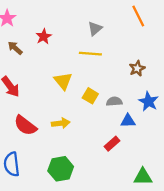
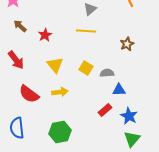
red star: (44, 36) -> (45, 35), moved
yellow triangle: (63, 81) -> (55, 65), moved
blue star: (149, 101) -> (129, 116), moved
green triangle: (143, 177) -> (132, 139), turned -48

